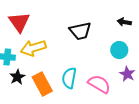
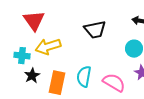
orange rectangle: (42, 84) -> (57, 83), turned 40

